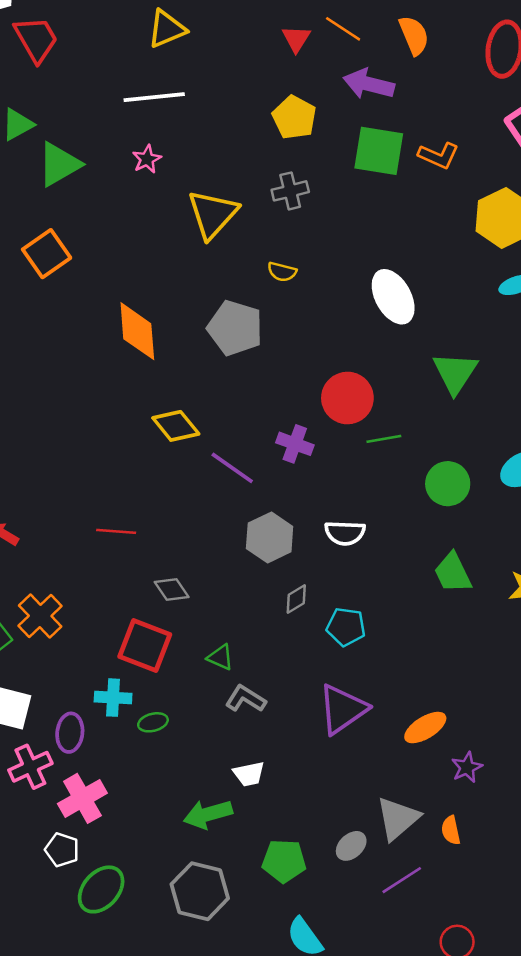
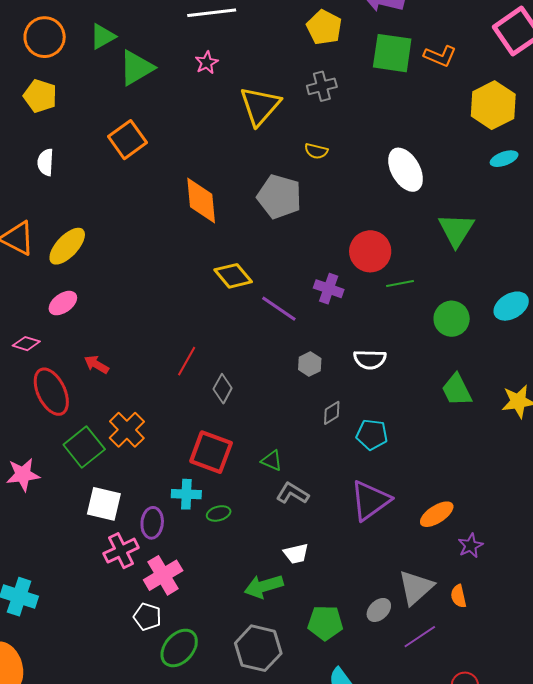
red line: (116, 531) -> (187, 361), turned -64
gray hexagon: (270, 537) -> (310, 364), size x0.6
gray diamond: (172, 590) -> (223, 389), moved, turned 64

